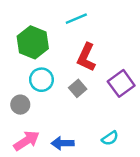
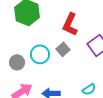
cyan circle: (41, 80) -> (40, 54), moved

